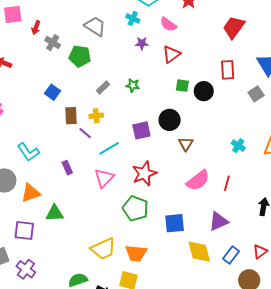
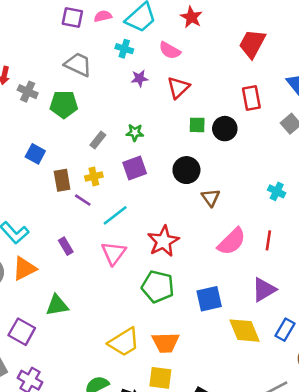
purple square: (141, 130) -> (135, 168), moved
orange triangle: (31, 193) -> (24, 269), moved
purple square: (24, 230) -> (22, 332), turned 30

